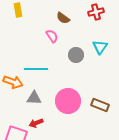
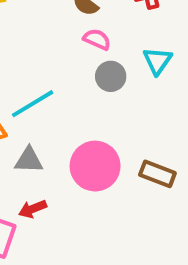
pink semicircle: (52, 36) -> (97, 39), moved, turned -32
cyan line: (36, 69) -> (33, 104), turned -30

